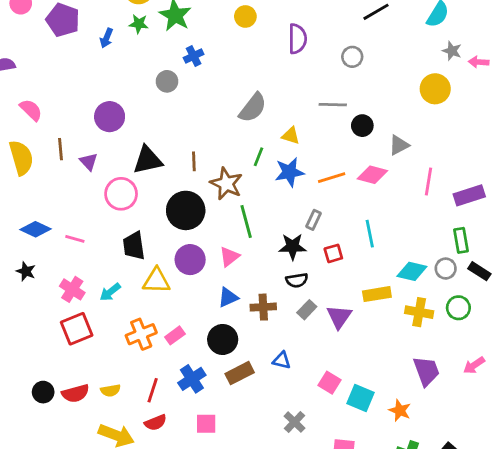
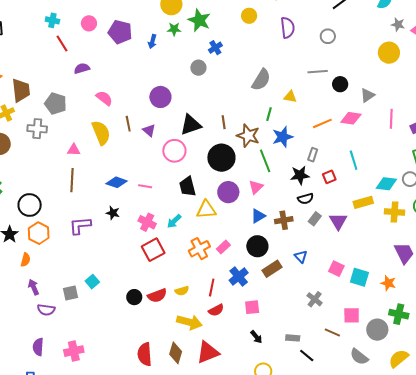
blue star: (289, 172) -> (283, 137), moved
blue triangle: (282, 360) -> (301, 257), turned 40

